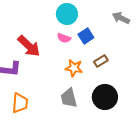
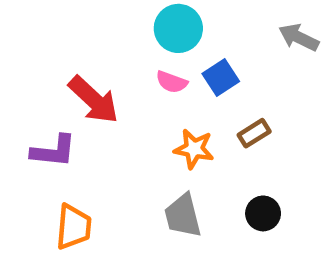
black circle: (105, 97) -> (263, 213), size x0.6

